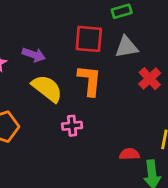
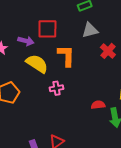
red square: (89, 39) -> (47, 29), moved

